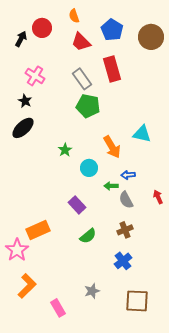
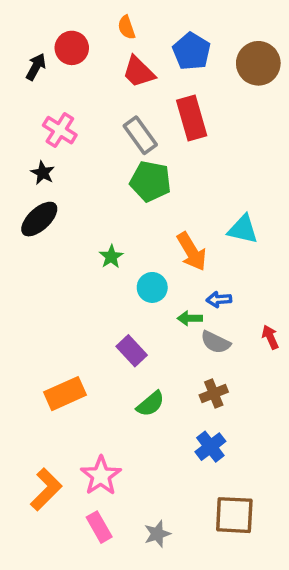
gray semicircle: (126, 200) -> (216, 342), turned -36
pink star: (17, 250) -> (101, 476), moved
gray star: (92, 291) -> (157, 534), moved

